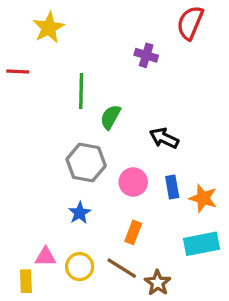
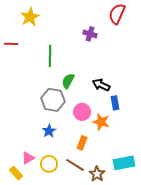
green semicircle: (110, 117) -> (68, 81), moved
blue rectangle: (172, 187) -> (115, 103), moved
orange star: (203, 198) -> (101, 122), moved
cyan rectangle: (201, 244) -> (124, 163), moved
pink triangle: (45, 257) -> (28, 158), turned -32
yellow rectangle: (26, 281) -> (16, 173), turned -40

